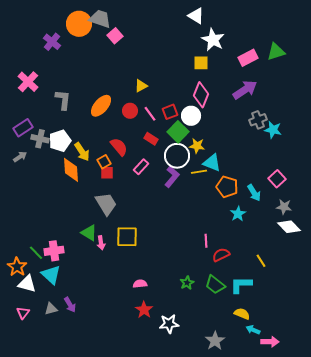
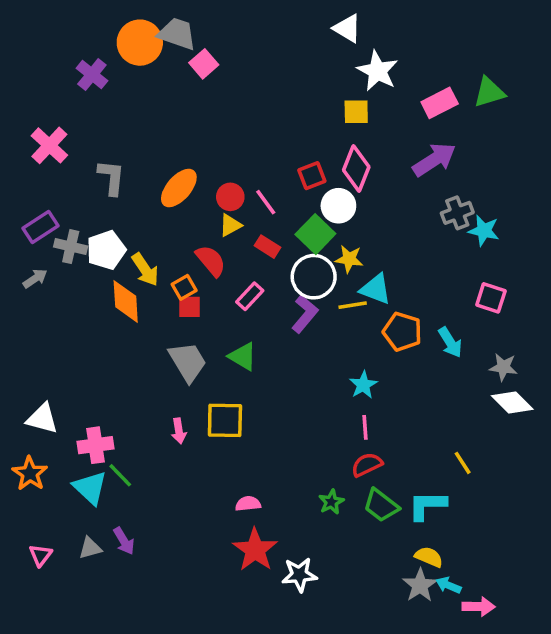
yellow triangle: (141, 86) -> (230, 225), moved
red square: (170, 112) -> (312, 176), moved
pink square: (277, 179) -> (491, 298), moved, turned -30
cyan star: (238, 214) -> (363, 385), moved
green triangle: (89, 233) -> (243, 356), moved
green line: (36, 253) -> (120, 475), moved
red semicircle: (221, 255) -> (367, 465), moved
white triangle: (27, 284) -> (42, 419), moved
red star: (144, 310) -> (255, 550), size x1.4
gray star: (215, 341) -> (420, 585), moved

